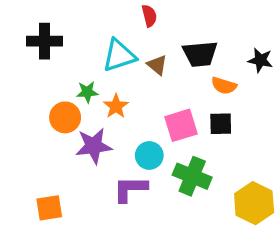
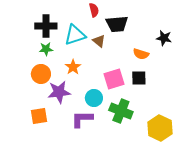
black cross: (44, 41) -> (46, 26), moved
black trapezoid: (200, 54) -> (117, 24), moved
green star: (87, 92) -> (46, 49), moved
orange square: (49, 208) -> (39, 116), moved

